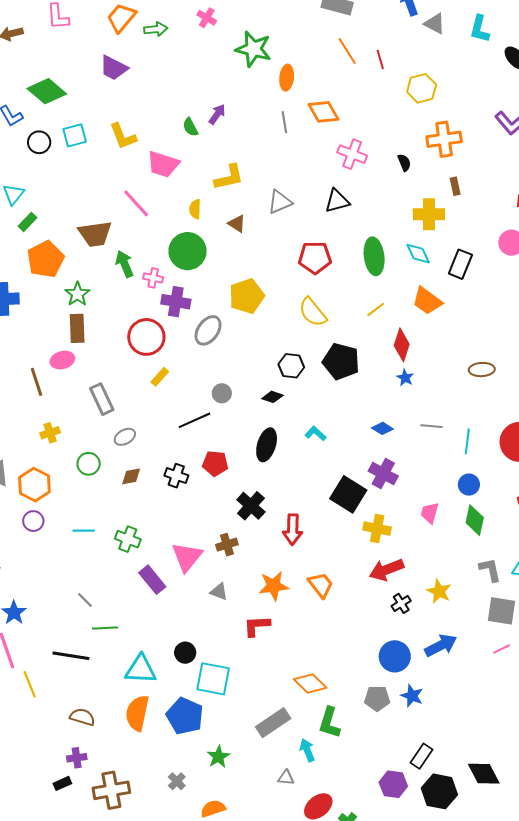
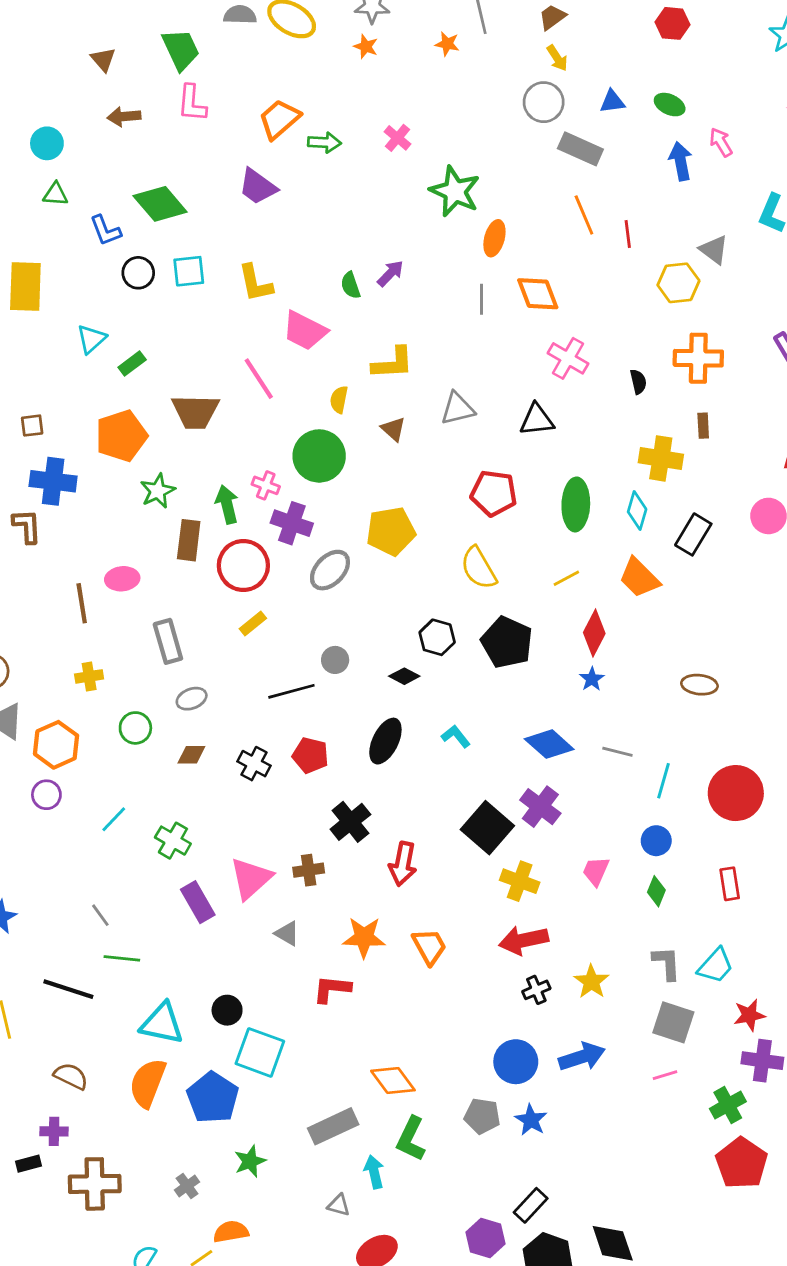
gray triangle: (435, 24) -> (714, 250), moved
green rectangle: (27, 222) -> (132, 364), moved
cyan diamond: (418, 254) -> (637, 510), turned 32
green arrow: (125, 264) -> (227, 504), moved
brown rectangle: (77, 328) -> (189, 540), moved
blue diamond: (382, 428) -> (549, 744), size x1.6
green diamond: (475, 520) -> (656, 891), size x0.7
cyan line: (84, 531) -> (114, 819), turned -55

